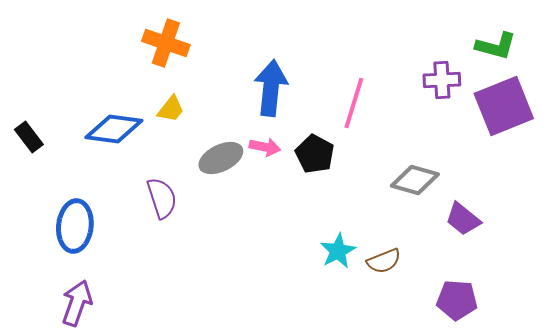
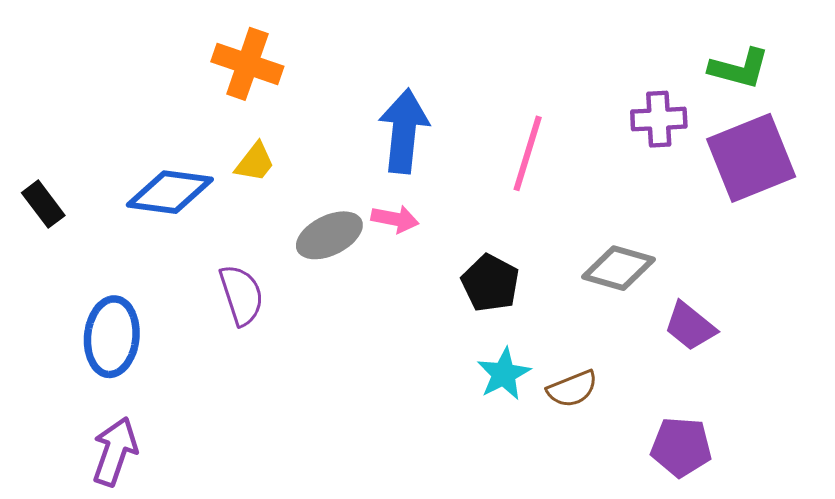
black pentagon: (315, 154) -> (490, 283), moved

